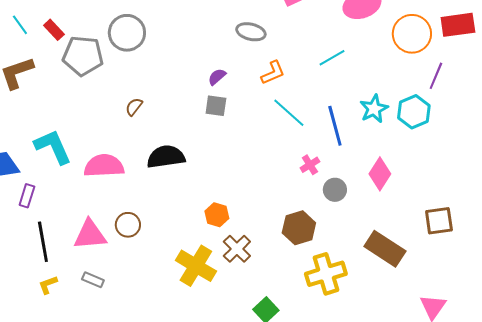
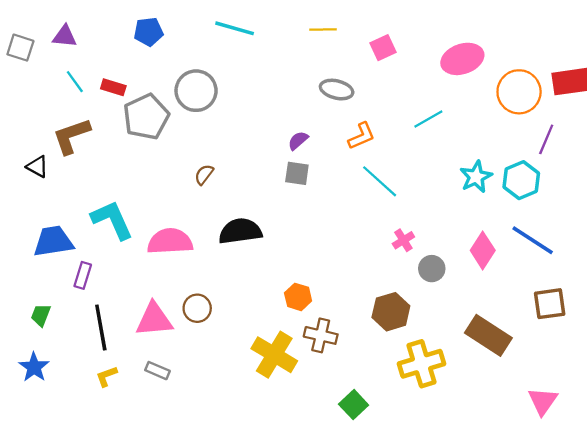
red rectangle: (54, 30) -> (113, 87), turned -30
gray pentagon: (83, 56) -> (146, 117), turned -30
blue line: (335, 126) -> (533, 240), moved, turned -42
brown cross: (237, 249) -> (321, 335), turned -32

